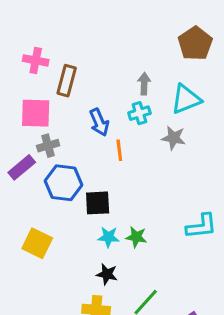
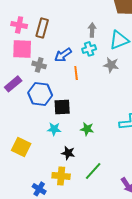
pink cross: (36, 60) -> (19, 25), moved
blue arrow: (99, 122) -> (63, 55), turned 78
gray cross: (48, 146) -> (39, 65), moved, turned 32
cyan star: (108, 237) -> (54, 129), moved
yellow square: (37, 243) -> (21, 147), moved

